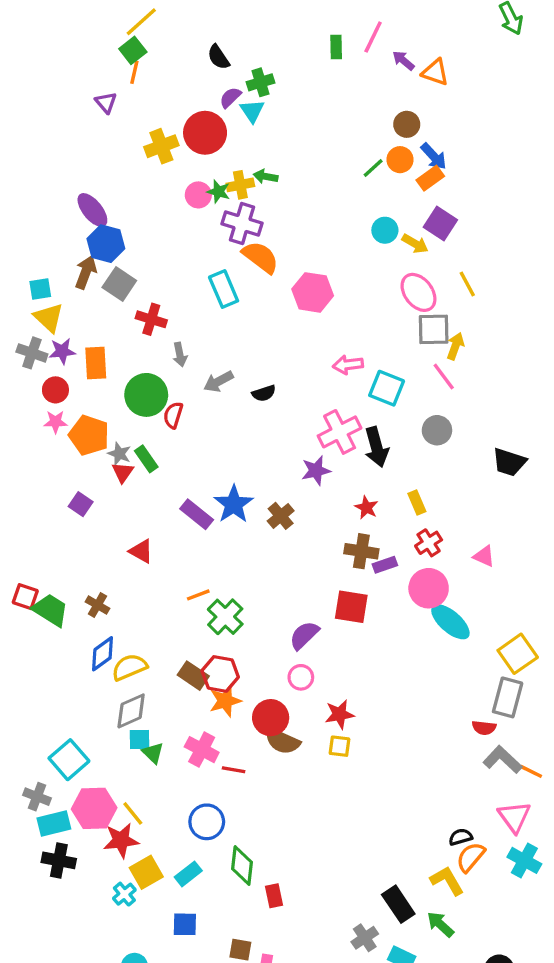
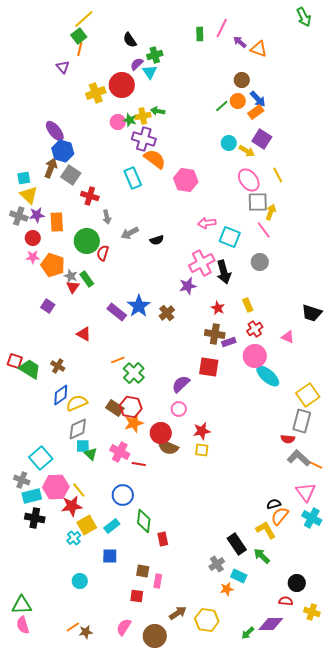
black trapezoid: (509, 462) -> (312, 313), moved

